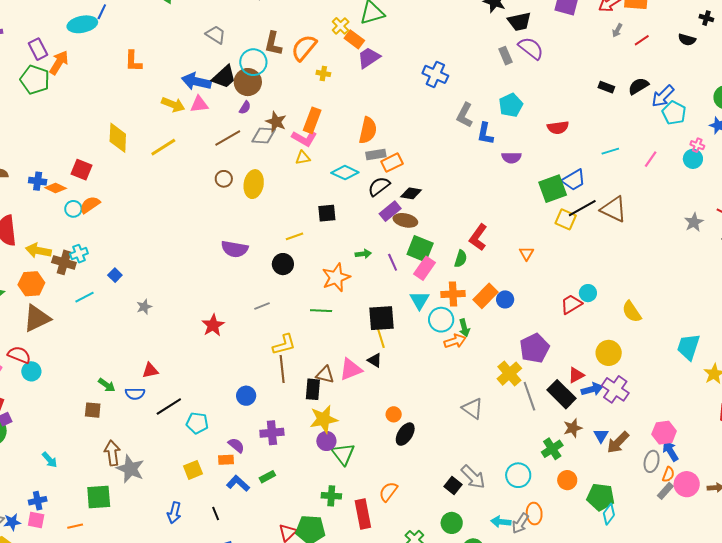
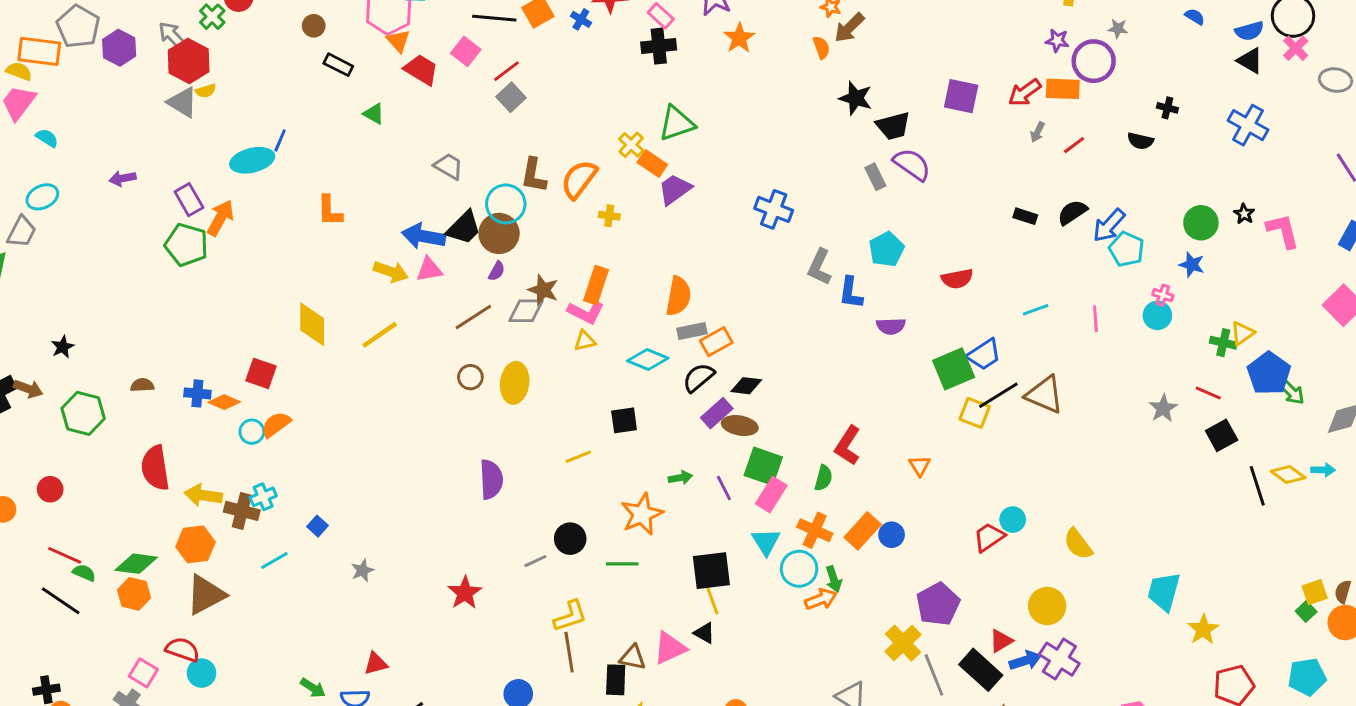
pink line: (651, 159) -> (1095, 319), turned -36
purple semicircle: (235, 249) -> (491, 479), turned -100
black circle: (283, 264) -> (570, 539), moved
orange cross: (453, 294) -> (815, 530), turned 30

